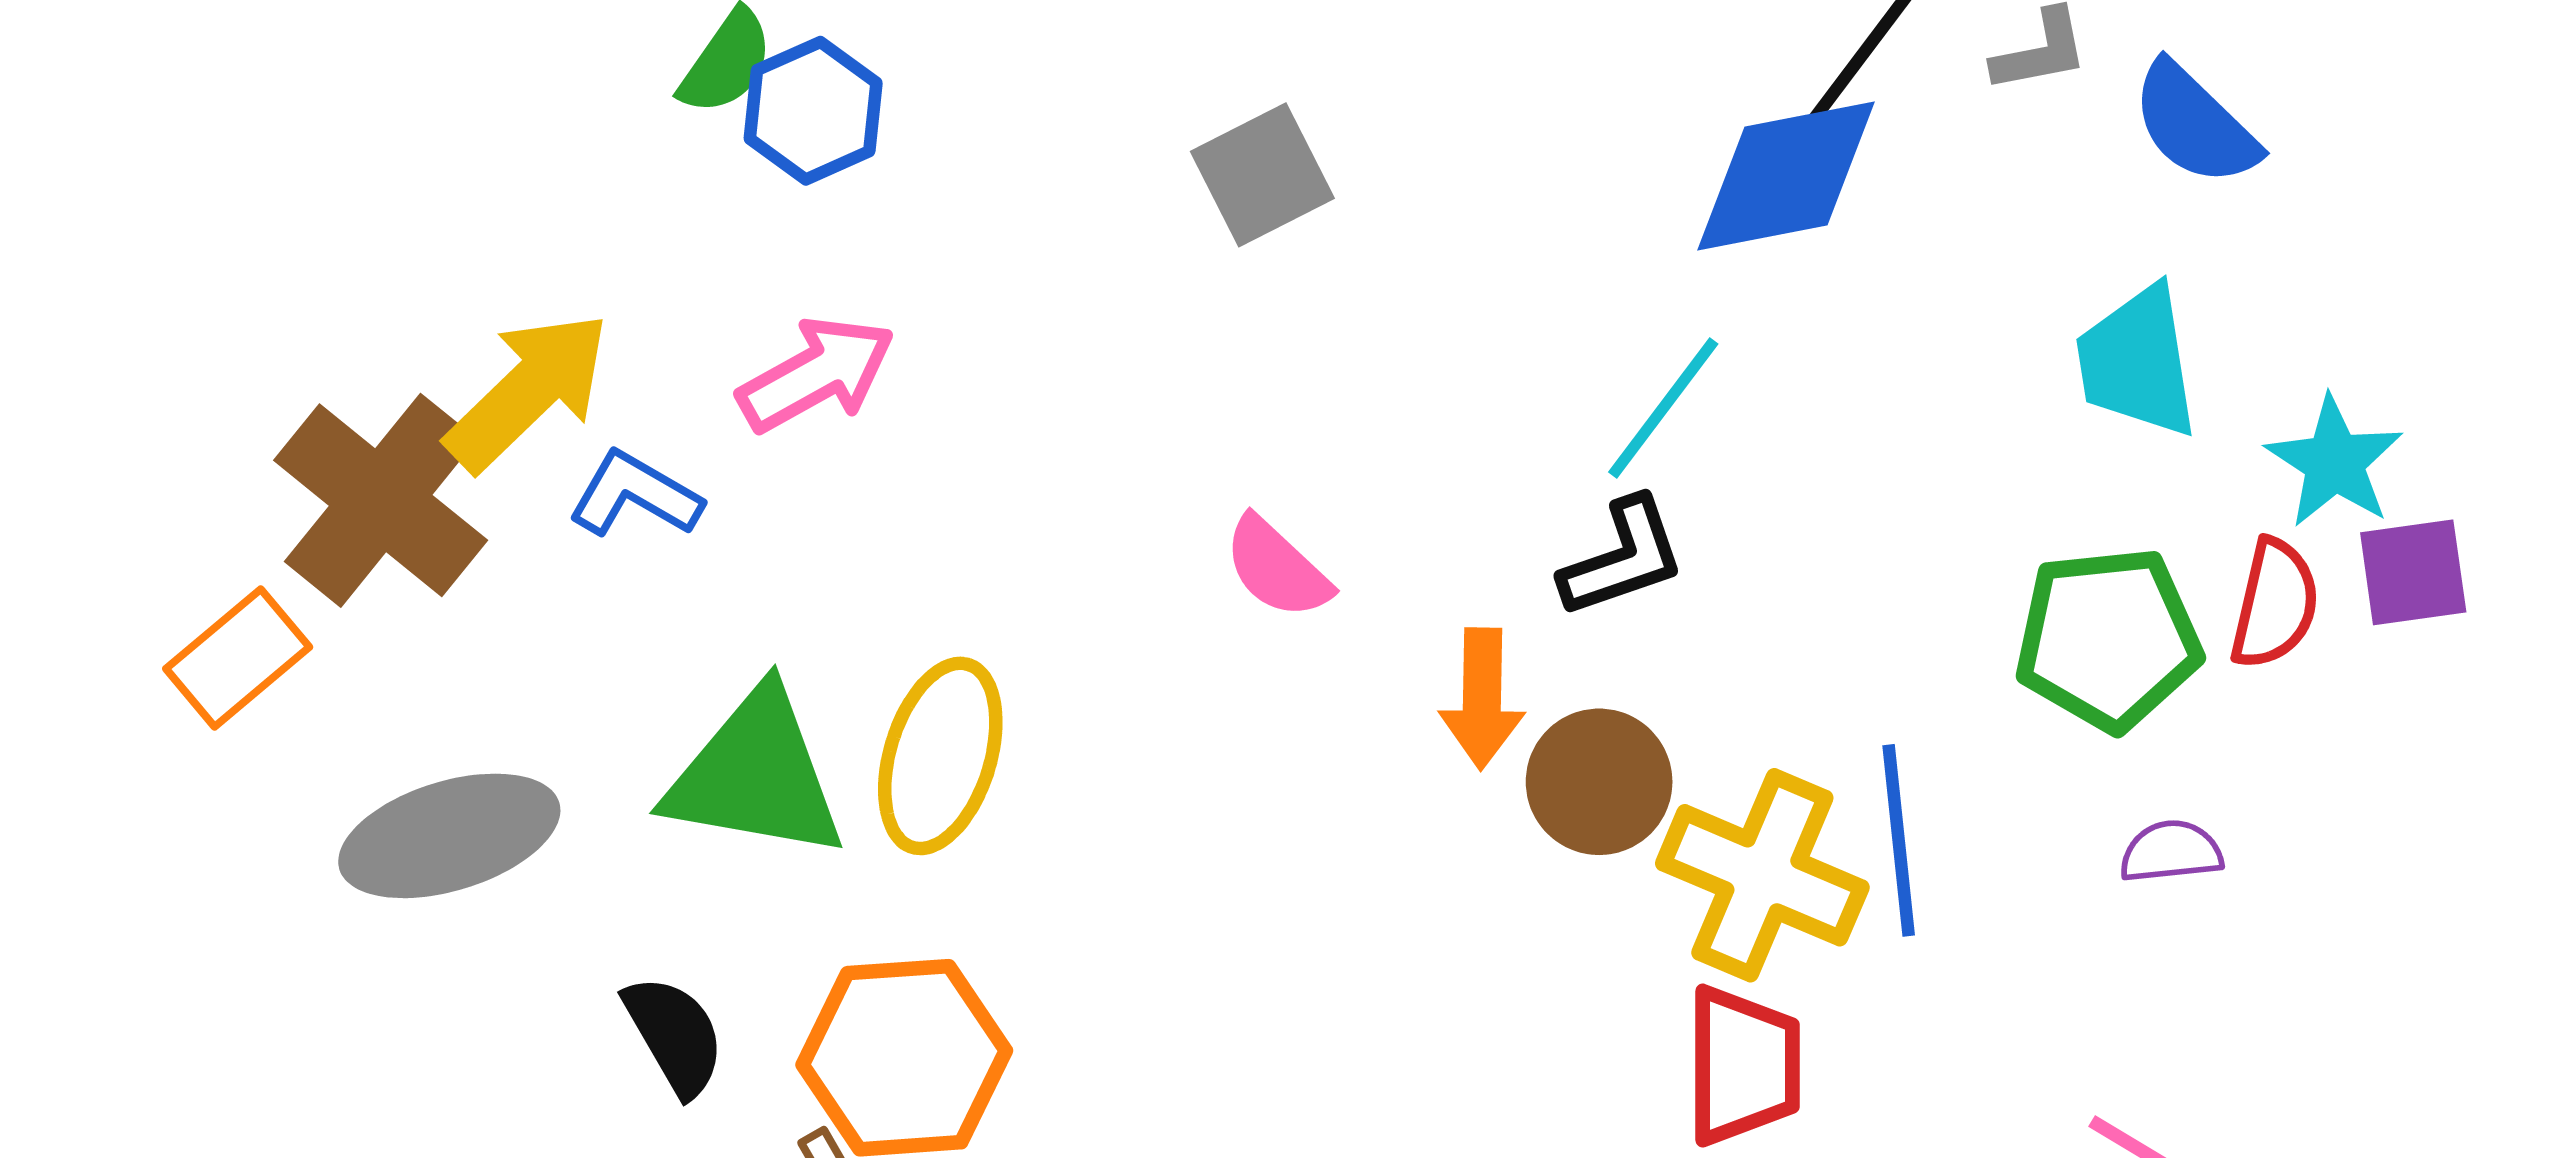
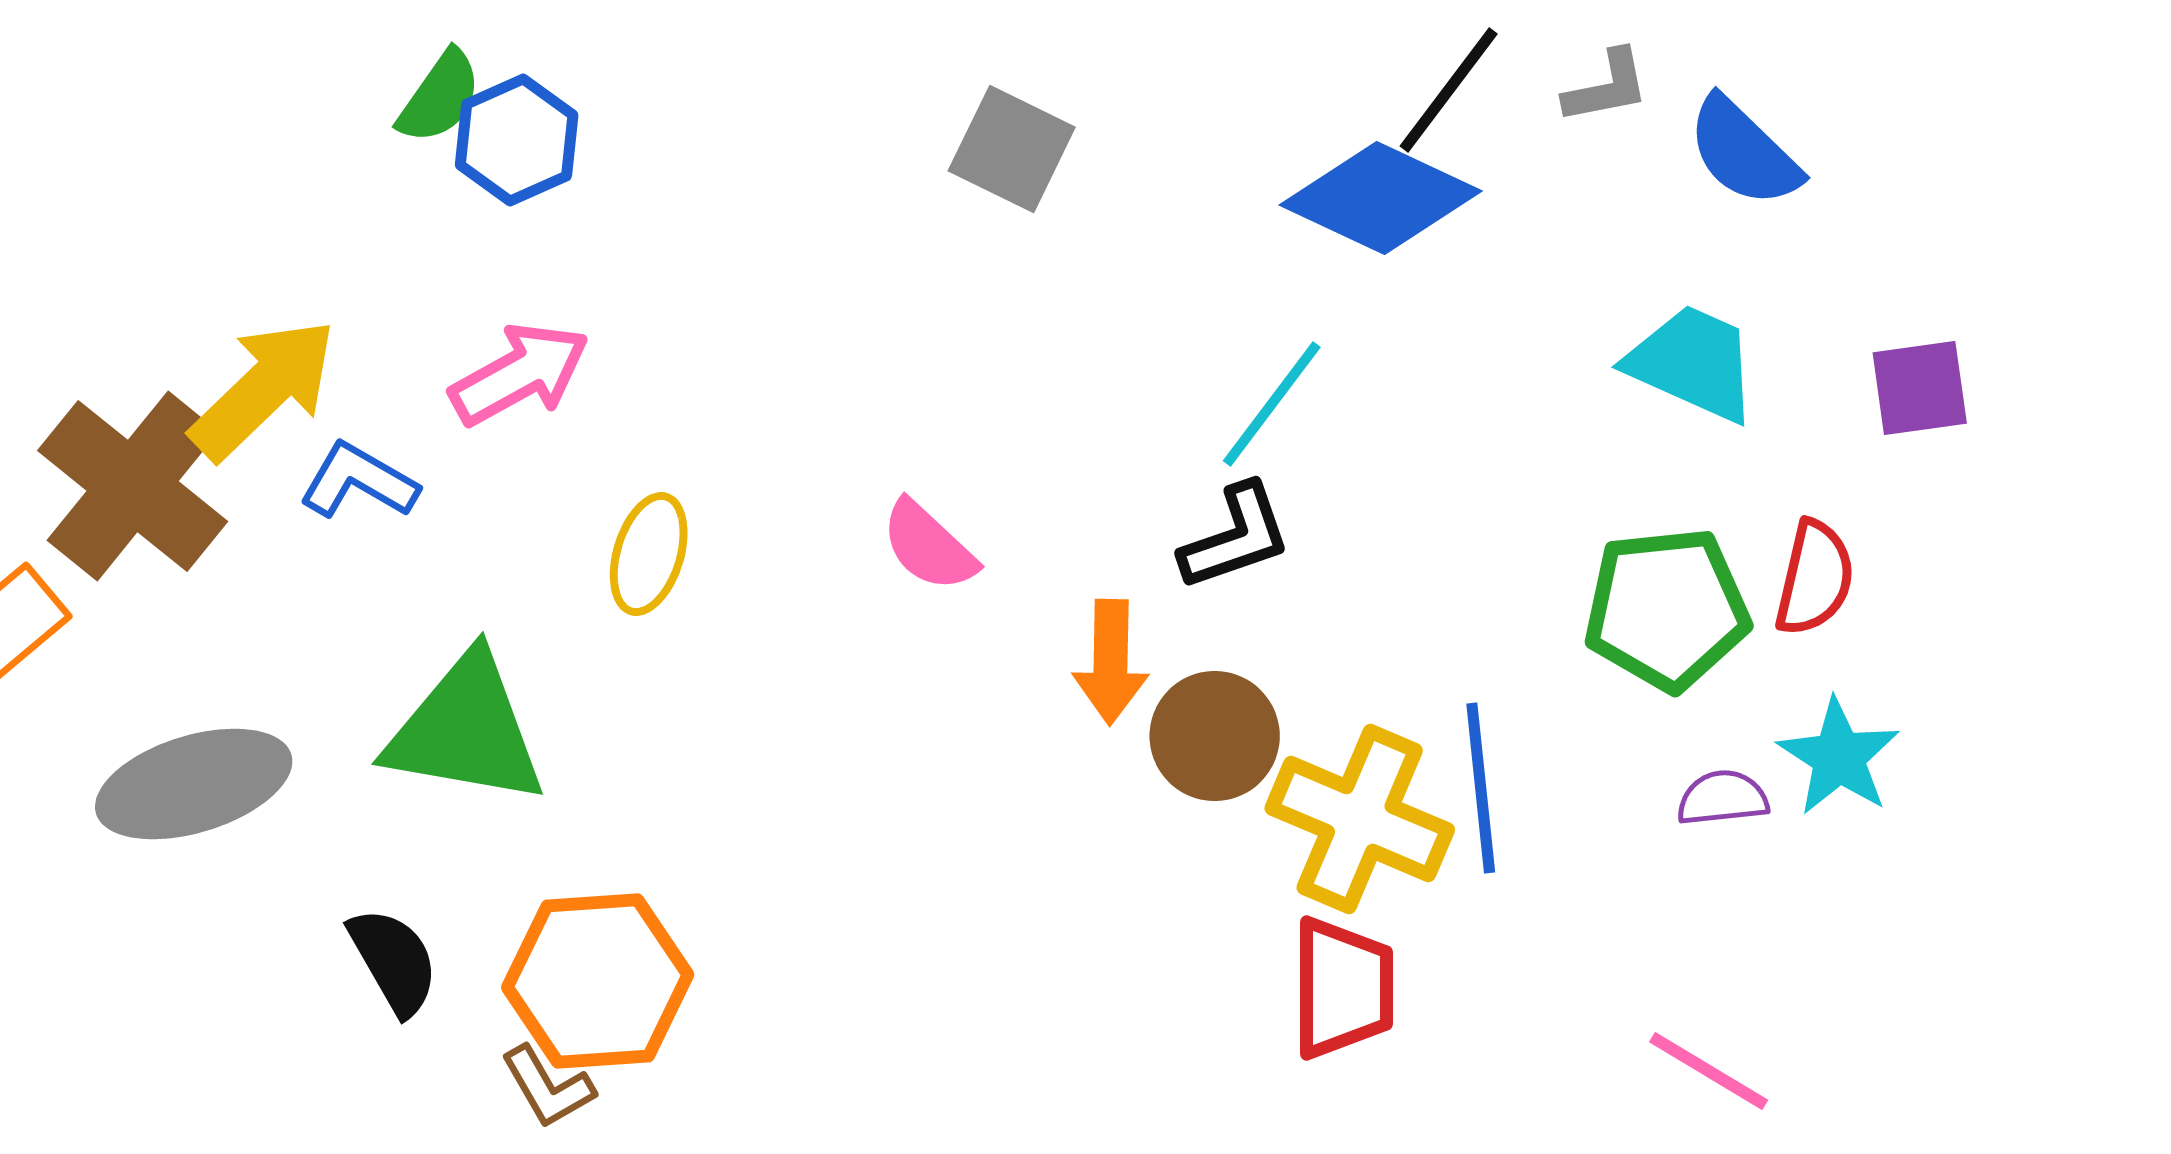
gray square: (1262, 175) -> (1012, 149), moved, turned -37
blue diamond: (1786, 176) -> (1381, 198), turned 36
cyan trapezoid: (2137, 362) -> (1693, 363), turned 123
cyan star: (2334, 462) -> (1839, 757), moved
purple square: (2413, 572) -> (1920, 388), moved
yellow ellipse: (940, 756) -> (649, 554), moved, size x0.7

